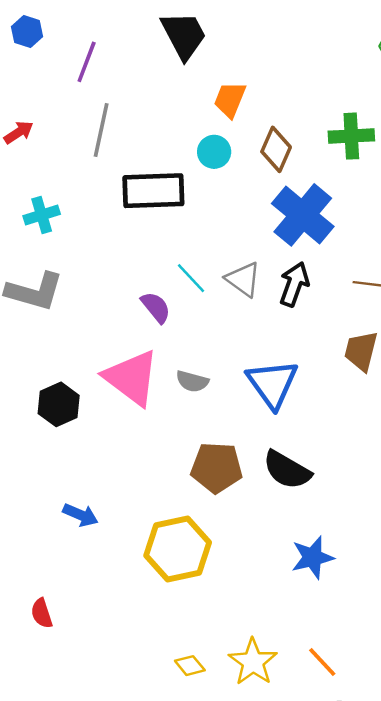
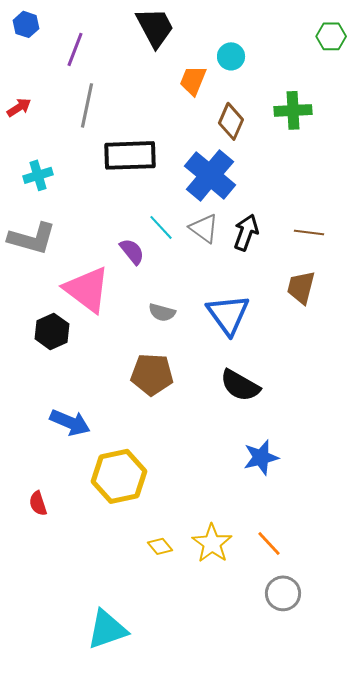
cyan circle: (214, 152) -> (231, 56), moved
blue cross: (303, 215) -> (210, 175), moved
pink triangle: (132, 378) -> (87, 289), moved
brown pentagon: (217, 468) -> (152, 374), moved
blue arrow: (81, 515) -> (70, 422), size x1.4
yellow hexagon: (178, 549) -> (119, 476), moved

